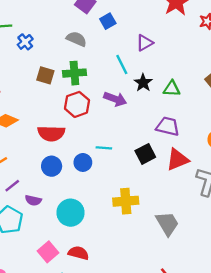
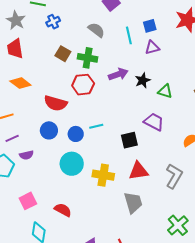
blue square: (108, 21) -> (150, 26), moved
cyan line: (122, 65) -> (129, 35), moved
purple arrow: (115, 99) -> (118, 74), moved, turned -54
cyan line: (104, 148) -> (96, 126), turned -32
red triangle: (177, 160) -> (138, 171), moved
purple semicircle: (33, 200) -> (27, 155), turned -40
cyan circle: (71, 213) -> (72, 164), moved
red semicircle: (78, 253) -> (63, 210), moved

